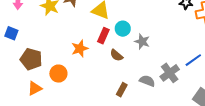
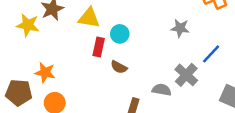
gray star: (142, 42) -> (180, 28), moved
orange star: (80, 49) -> (45, 73), moved, turned -30

